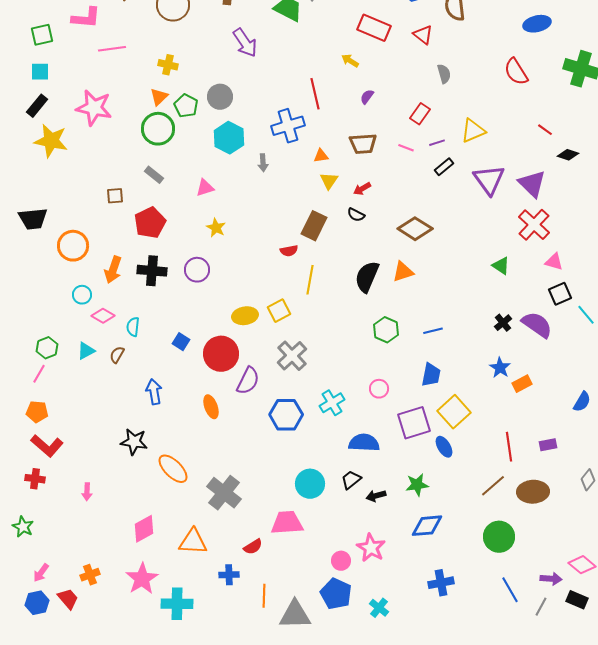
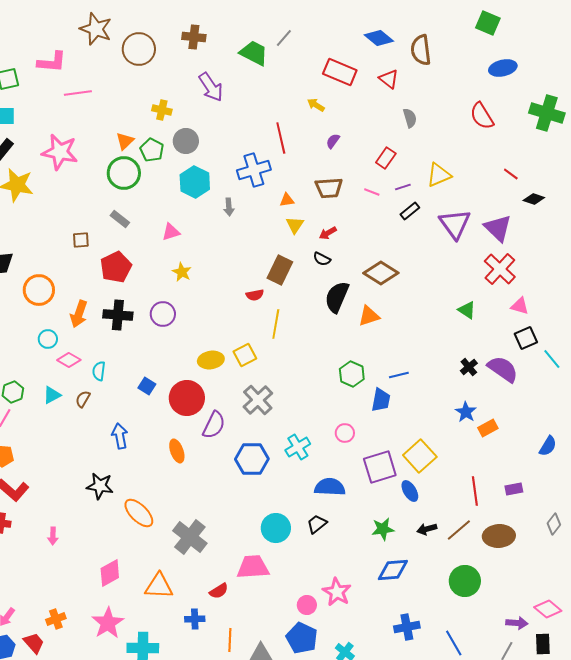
yellow cross: (168, 65) -> (162, 110), moved
black semicircle: (367, 277) -> (337, 297), moved
blue trapezoid: (431, 375) -> (381, 400), moved
black arrow: (376, 496) -> (427, 529), moved
blue line: (510, 590) -> (454, 643), moved
black rectangle: (577, 600) -> (543, 644), turned 65

